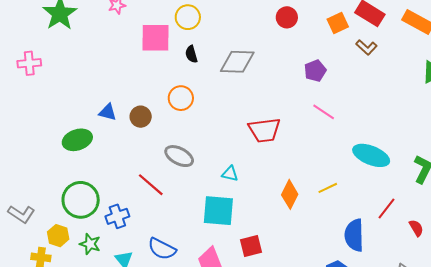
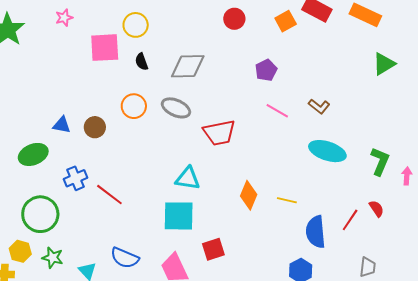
brown L-shape: (366, 47) -> (319, 106), moved
gray ellipse: (179, 156) -> (176, 108), moved
cyan triangle: (230, 174) -> (188, 178), size x1.5
yellow line: (328, 188) -> (287, 200), moved, turned 42
red line: (386, 209) -> (350, 220), moved
blue cross: (117, 216) -> (75, 178), moved
red semicircle: (416, 228) -> (376, 209), moved

